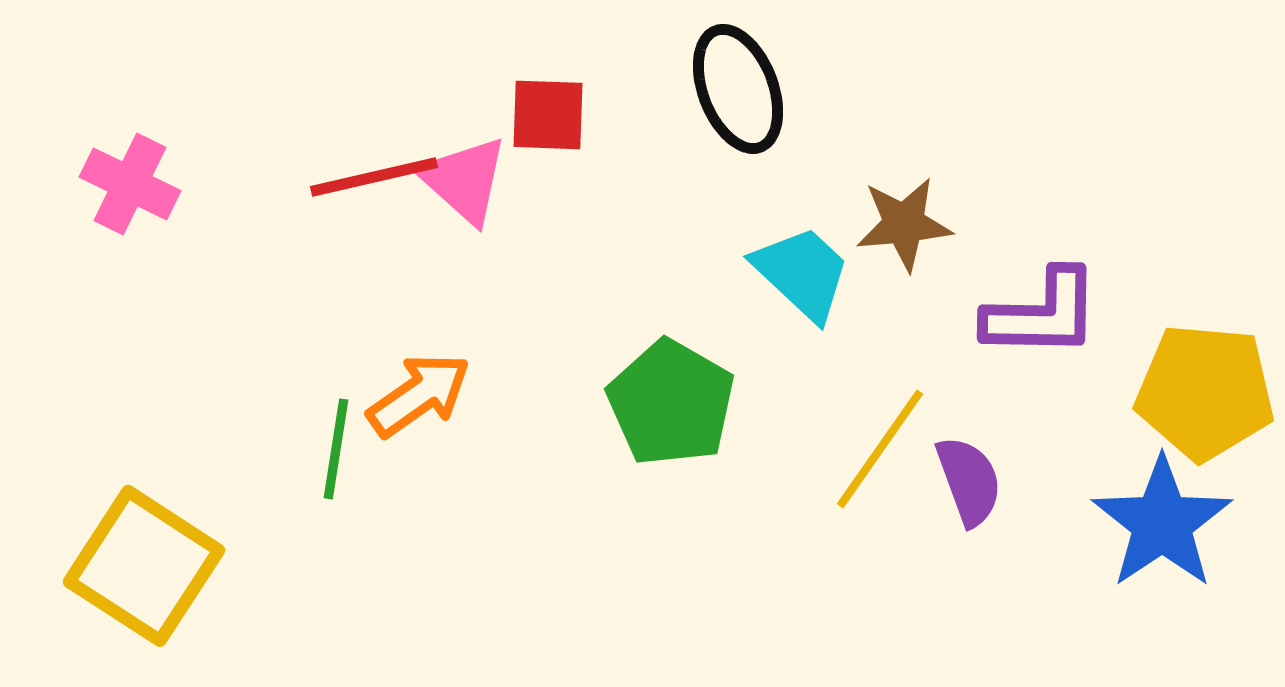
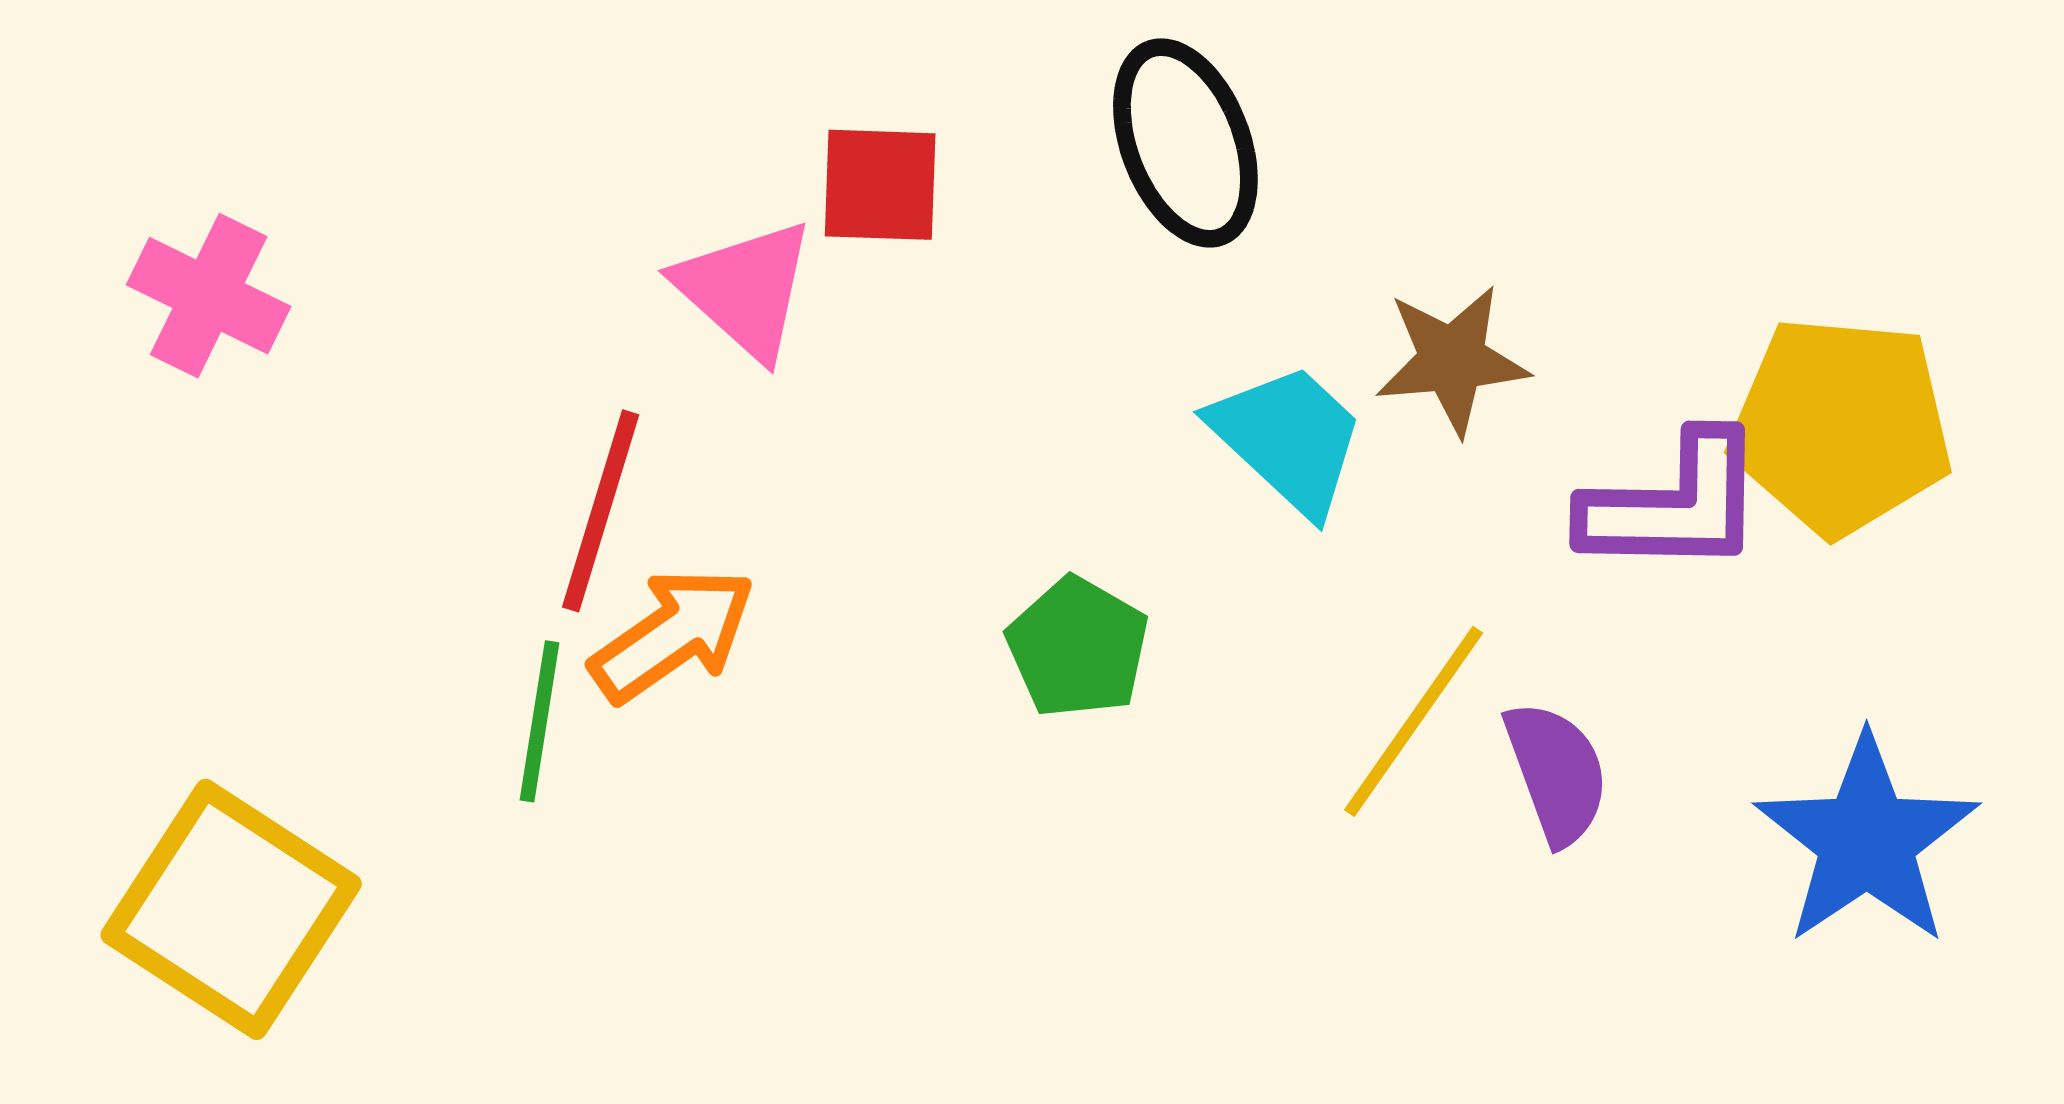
red line: (374, 177) -> (601, 511), moved, turned -60
yellow pentagon: (1205, 392) -> (1841, 426), moved
green pentagon: (671, 403) -> (1078, 647), size x0.7

